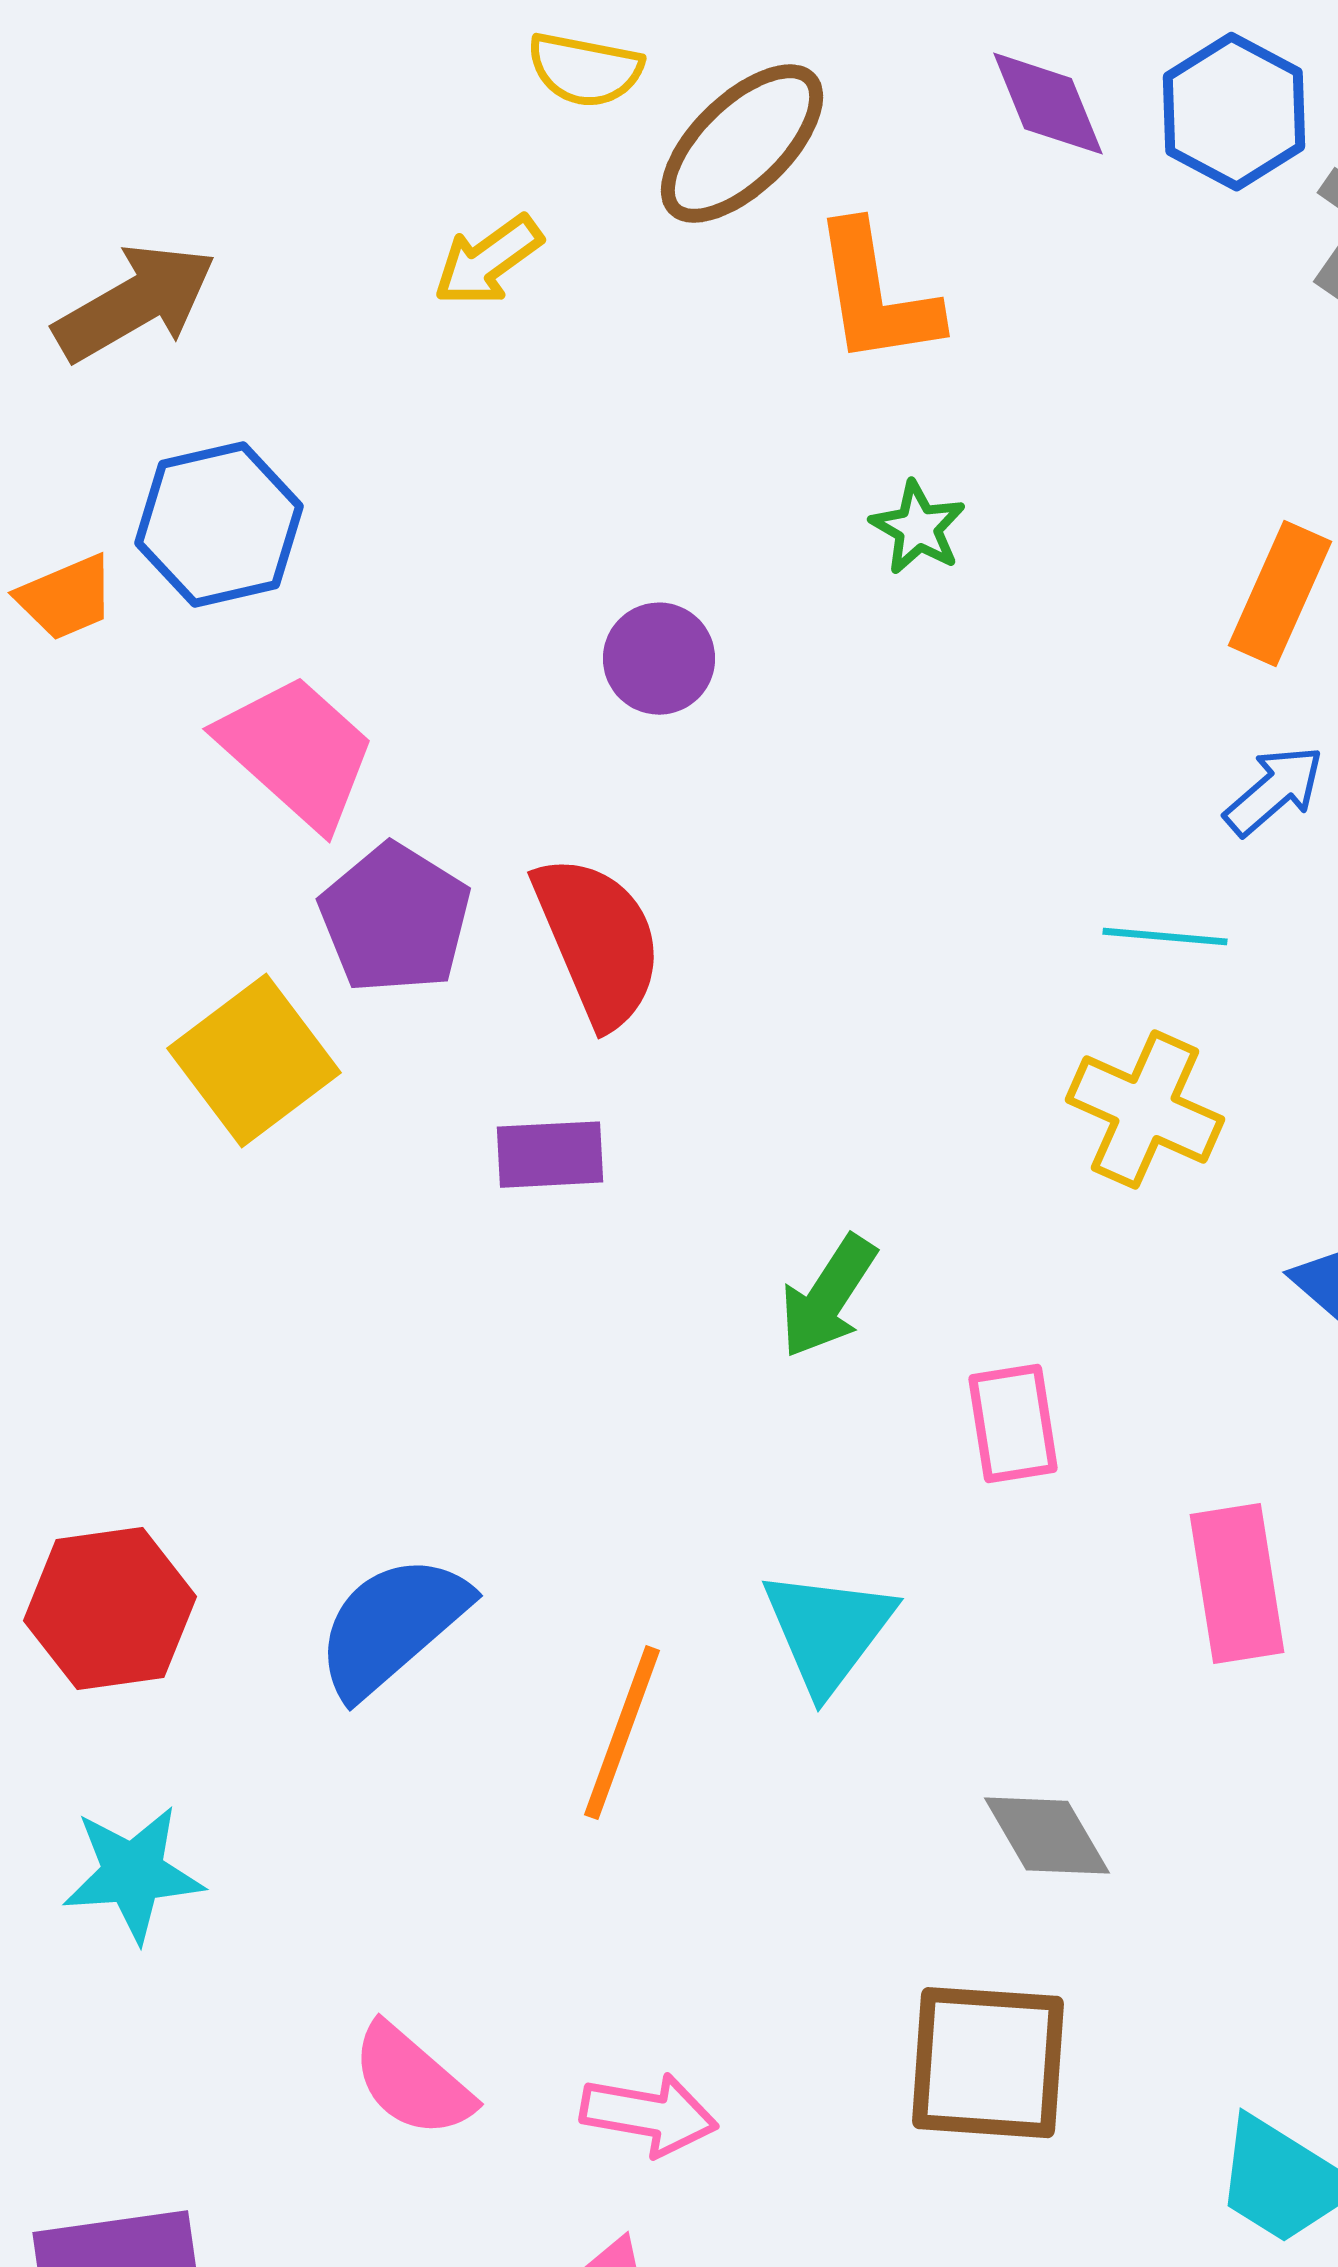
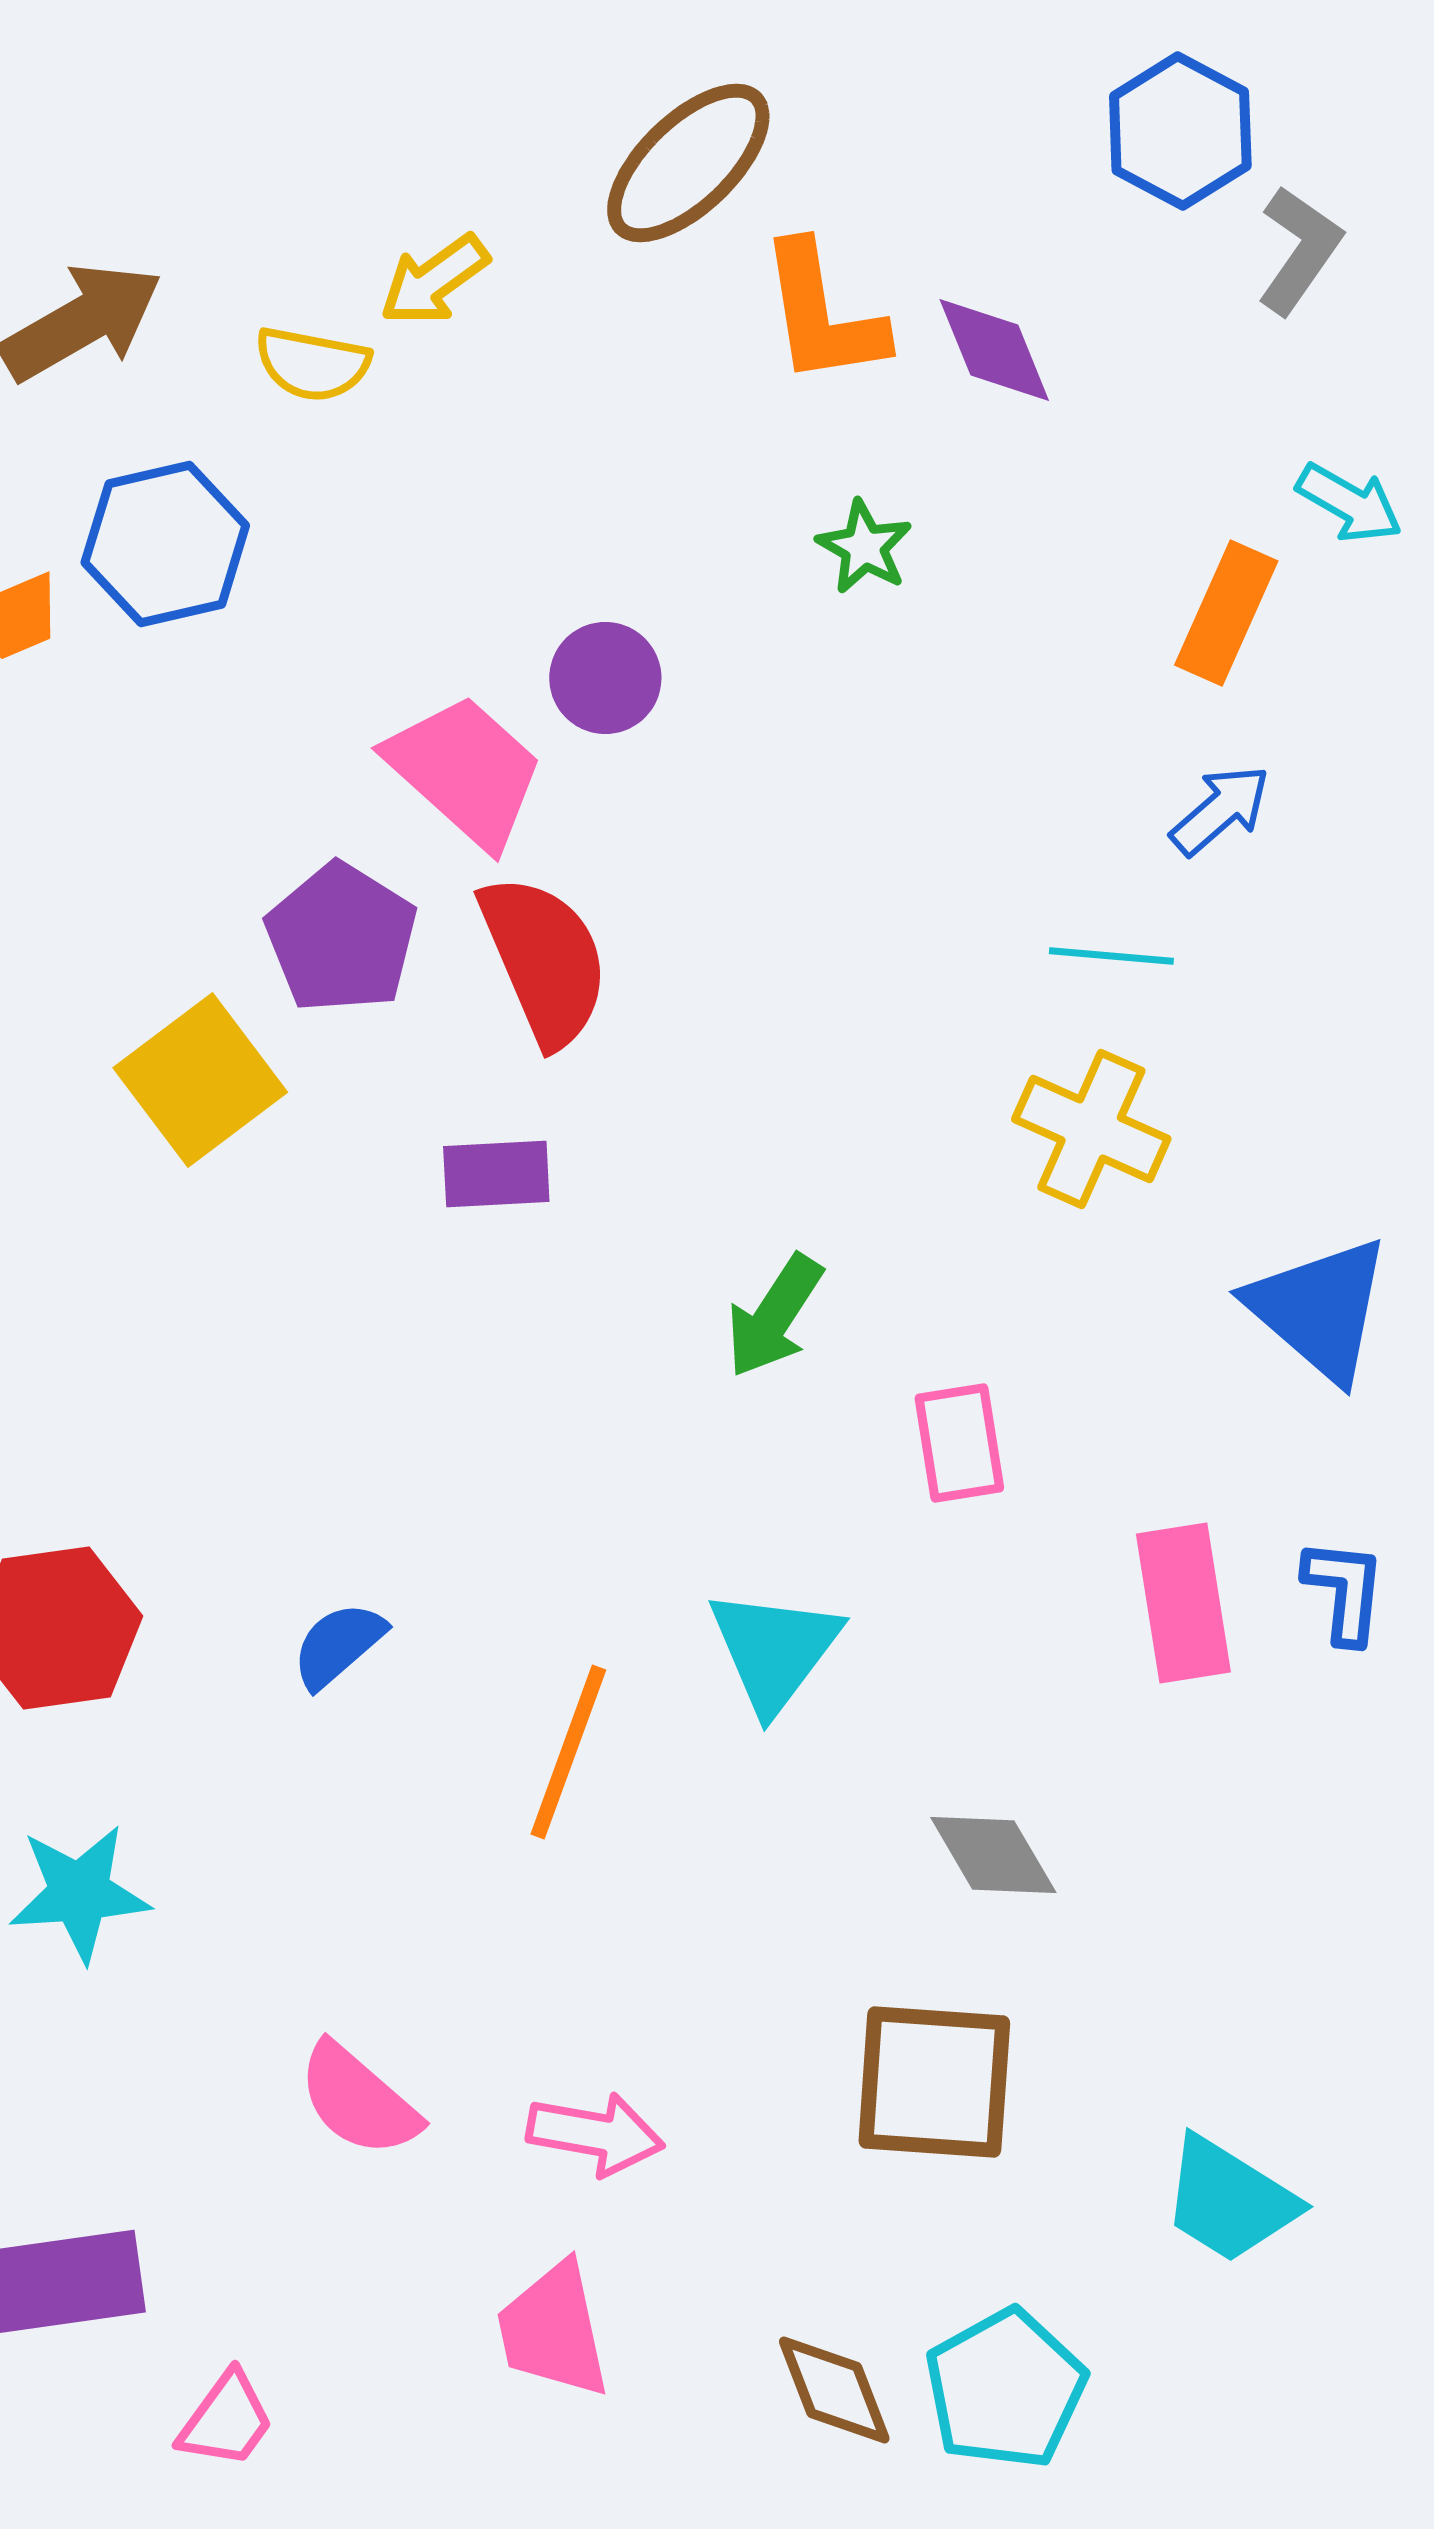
yellow semicircle: (585, 70) -> (312, 364), moved
purple diamond: (1048, 104) -> (994, 350), moved
pink trapezoid: (297, 752) -> (465, 771), moved
blue semicircle: (392, 1626) -> (338, 1645), size x0.6

